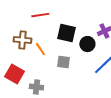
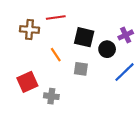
brown cross: (22, 40) -> (30, 30), moved
red square: (14, 74) -> (27, 82), turned 36

